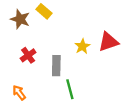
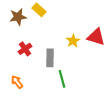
brown star: (20, 19) -> (18, 17), turned -30
red triangle: (108, 42) -> (96, 37), turned 36

